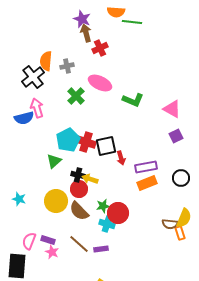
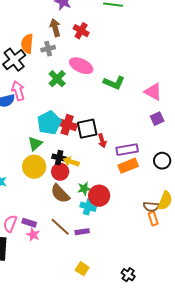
brown arrow: (86, 33) -> (55, 28), moved
red cross: (100, 48) -> (81, 31), turned -35
yellow circle: (56, 201) -> (34, 167), moved
orange rectangle: (180, 233) -> (153, 219), moved

